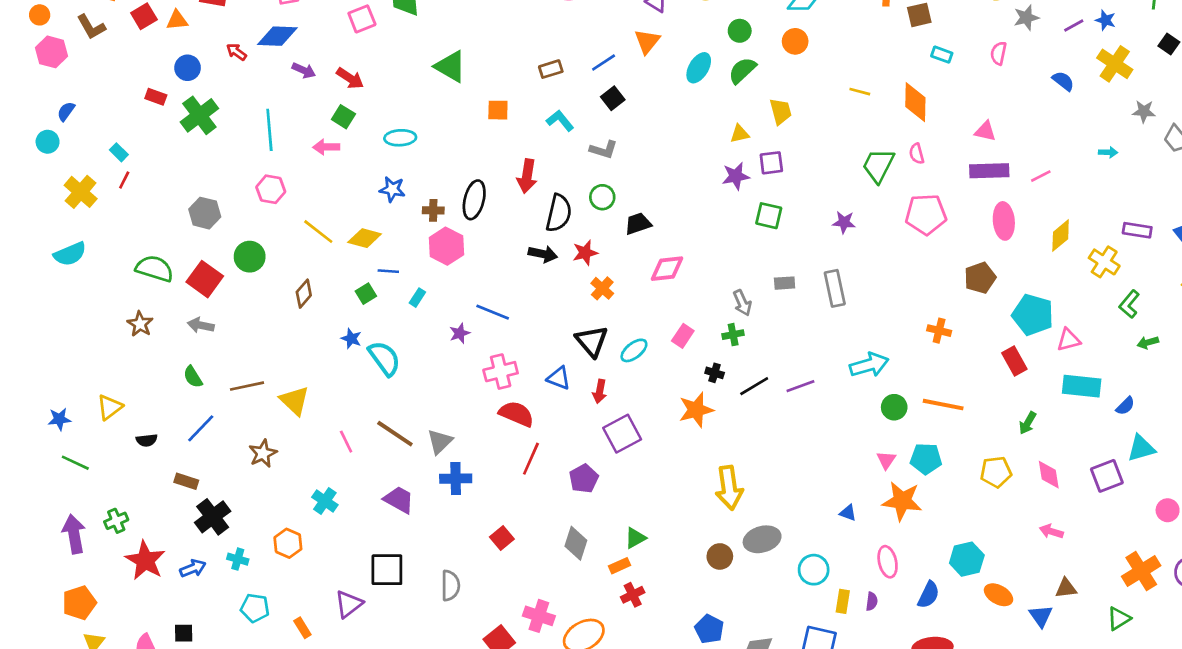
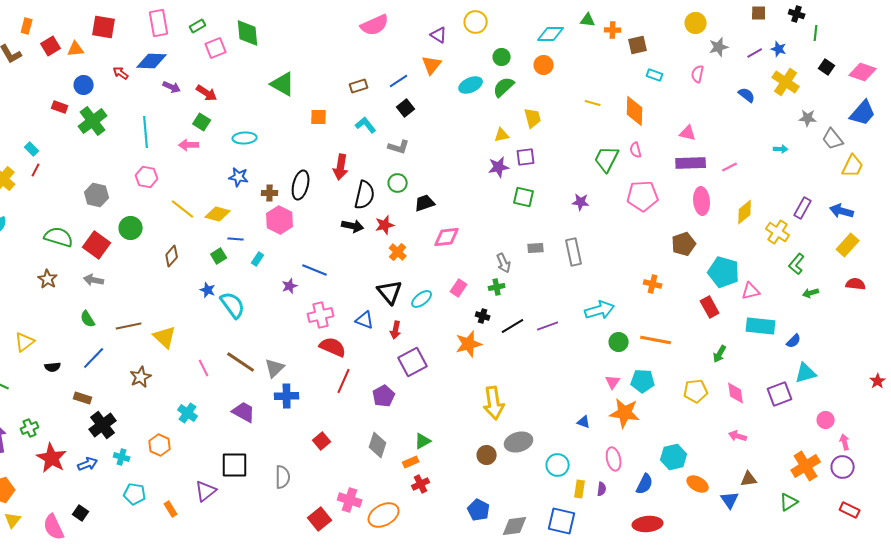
cyan ellipse: (699, 68) -> (471, 85), turned 35
purple rectangle: (1137, 230) -> (803, 208), turned -70
black square: (184, 633) -> (81, 513), turned 35

